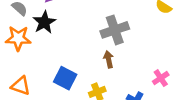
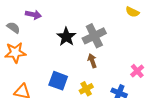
black star: (44, 22) -> (66, 37), moved

